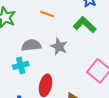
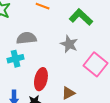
gray star: (59, 46) -> (69, 44), moved

